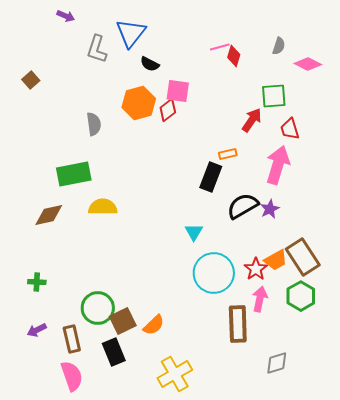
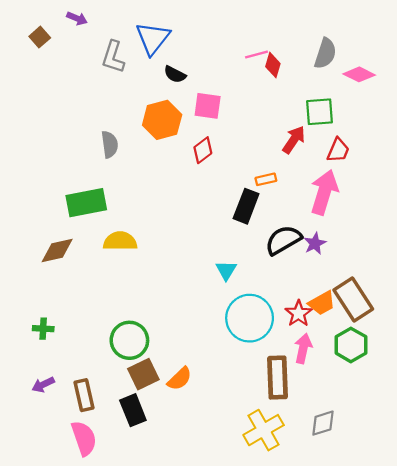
gray semicircle: (279, 46) -> (325, 53), size x1.5
brown square: (31, 80) -> (40, 37), moved
red diamond: (168, 110) -> (203, 150), moved
red trapezoid: (290, 129) -> (338, 150), turned -140
green circle: (98, 308) -> (129, 340), moved
yellow cross: (175, 374) -> (264, 430), moved

